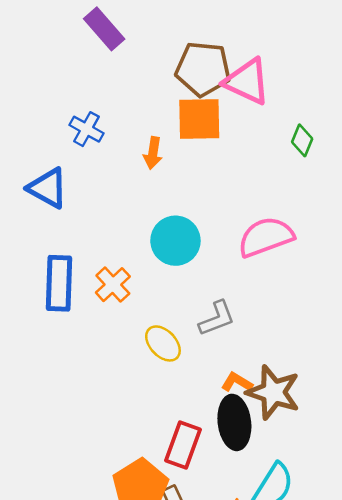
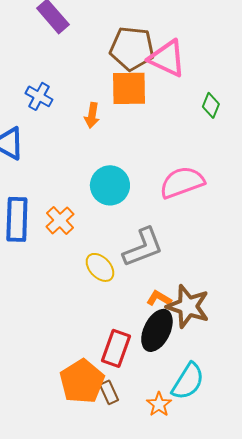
gray L-shape: (217, 318) -> (143, 247), size x1.4
black ellipse: (234, 422) -> (157, 330), turned 33

